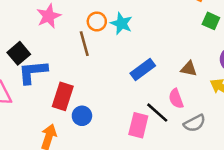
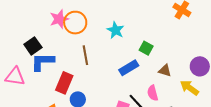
orange circle: (97, 21) -> (75, 23), moved, size x1.5
green square: (211, 21) -> (146, 48), moved
brown line: (84, 44) -> (85, 55), moved

